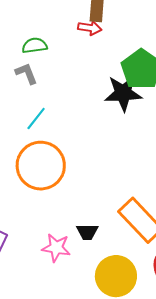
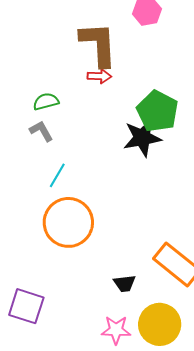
pink star: (56, 248) -> (116, 330), moved

